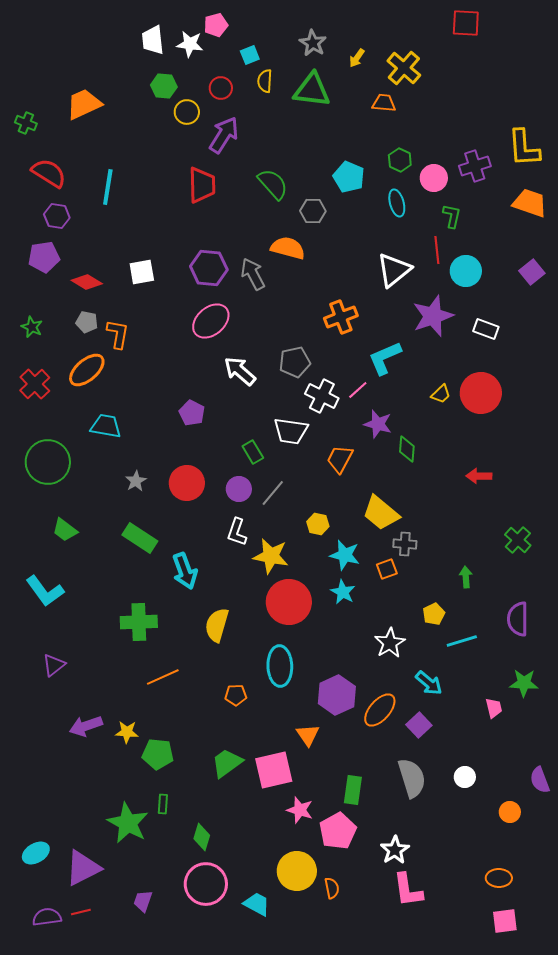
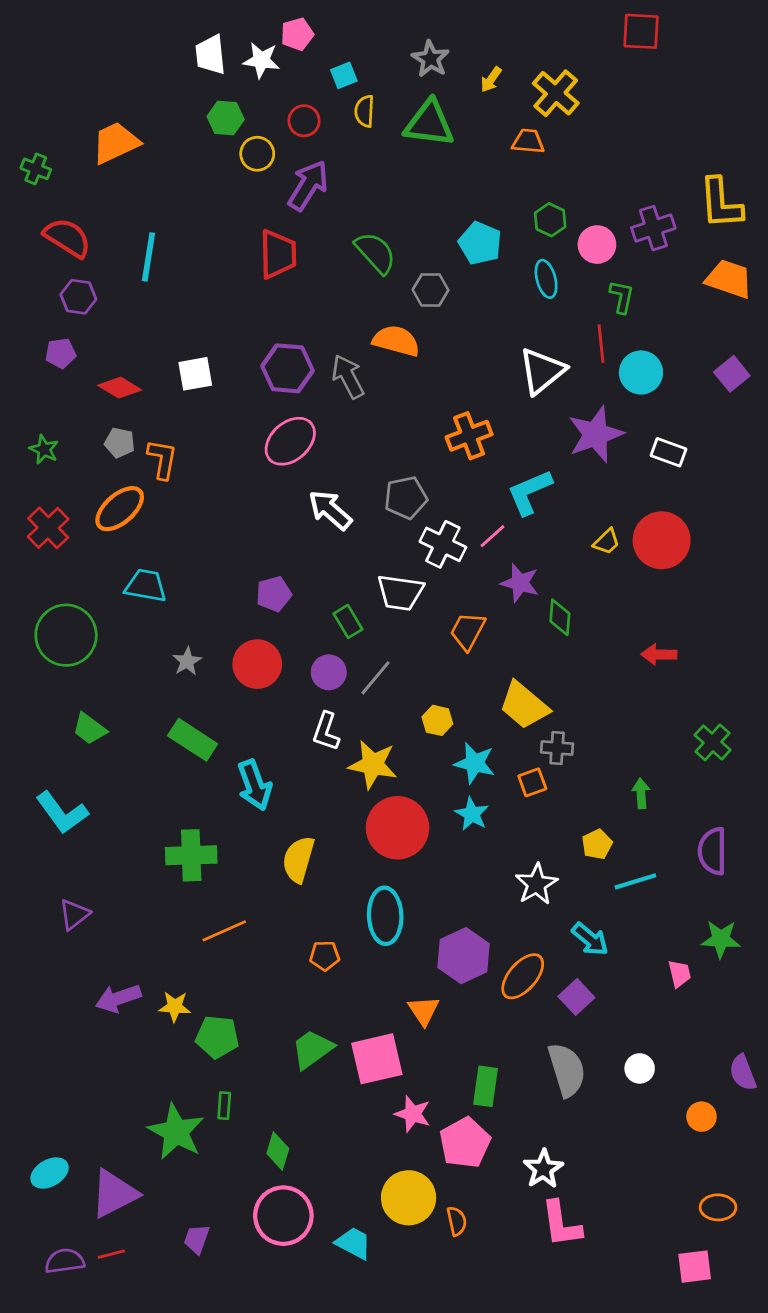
purple pentagon: (44, 257) -> (61, 353), size x0.7
purple pentagon: (192, 413) -> (274, 594), moved, turned 30
orange ellipse: (499, 878) -> (718, 1207), moved

